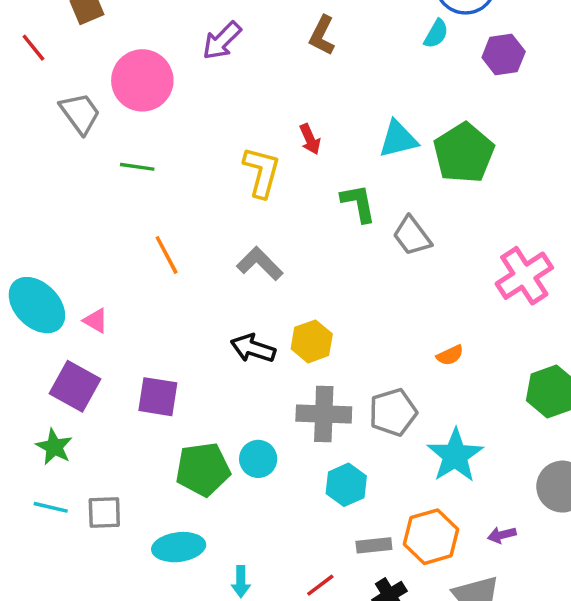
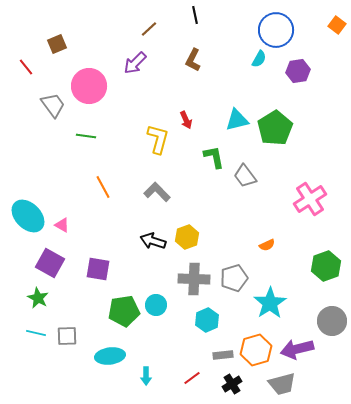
purple arrow: (502, 535) -> (297, 349), size x2.0

